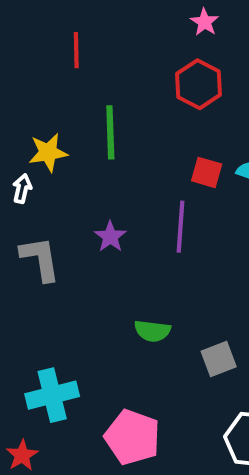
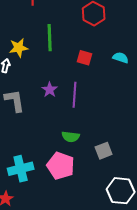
red square: (207, 172) -> (85, 58), moved
purple line: (180, 227) -> (75, 95), moved
pink pentagon: (132, 437) -> (61, 166), moved

